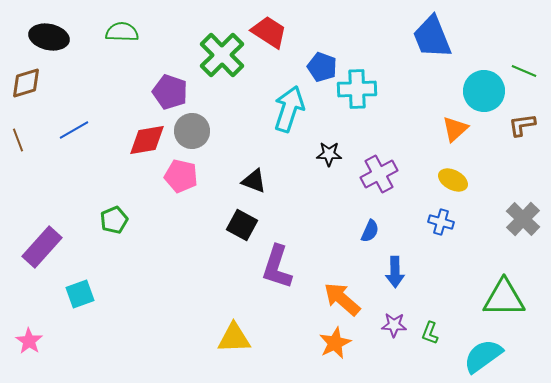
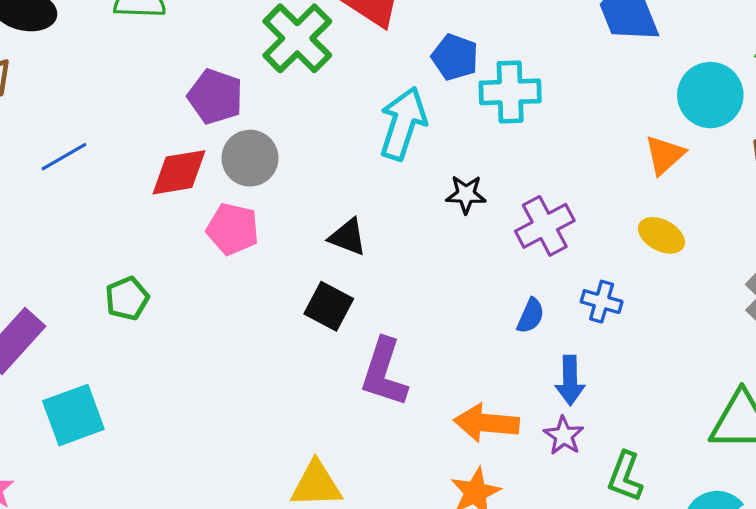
blue cross: (441, 222) -> (602, 302), moved
cyan square: (80, 294) -> (73, 415), size x1.4
orange arrow: (342, 299) -> (486, 423), turned -36
purple star: (394, 325) -> (564, 436), moved, turned 30
green L-shape: (430, 333) -> (625, 477), size x1.4

